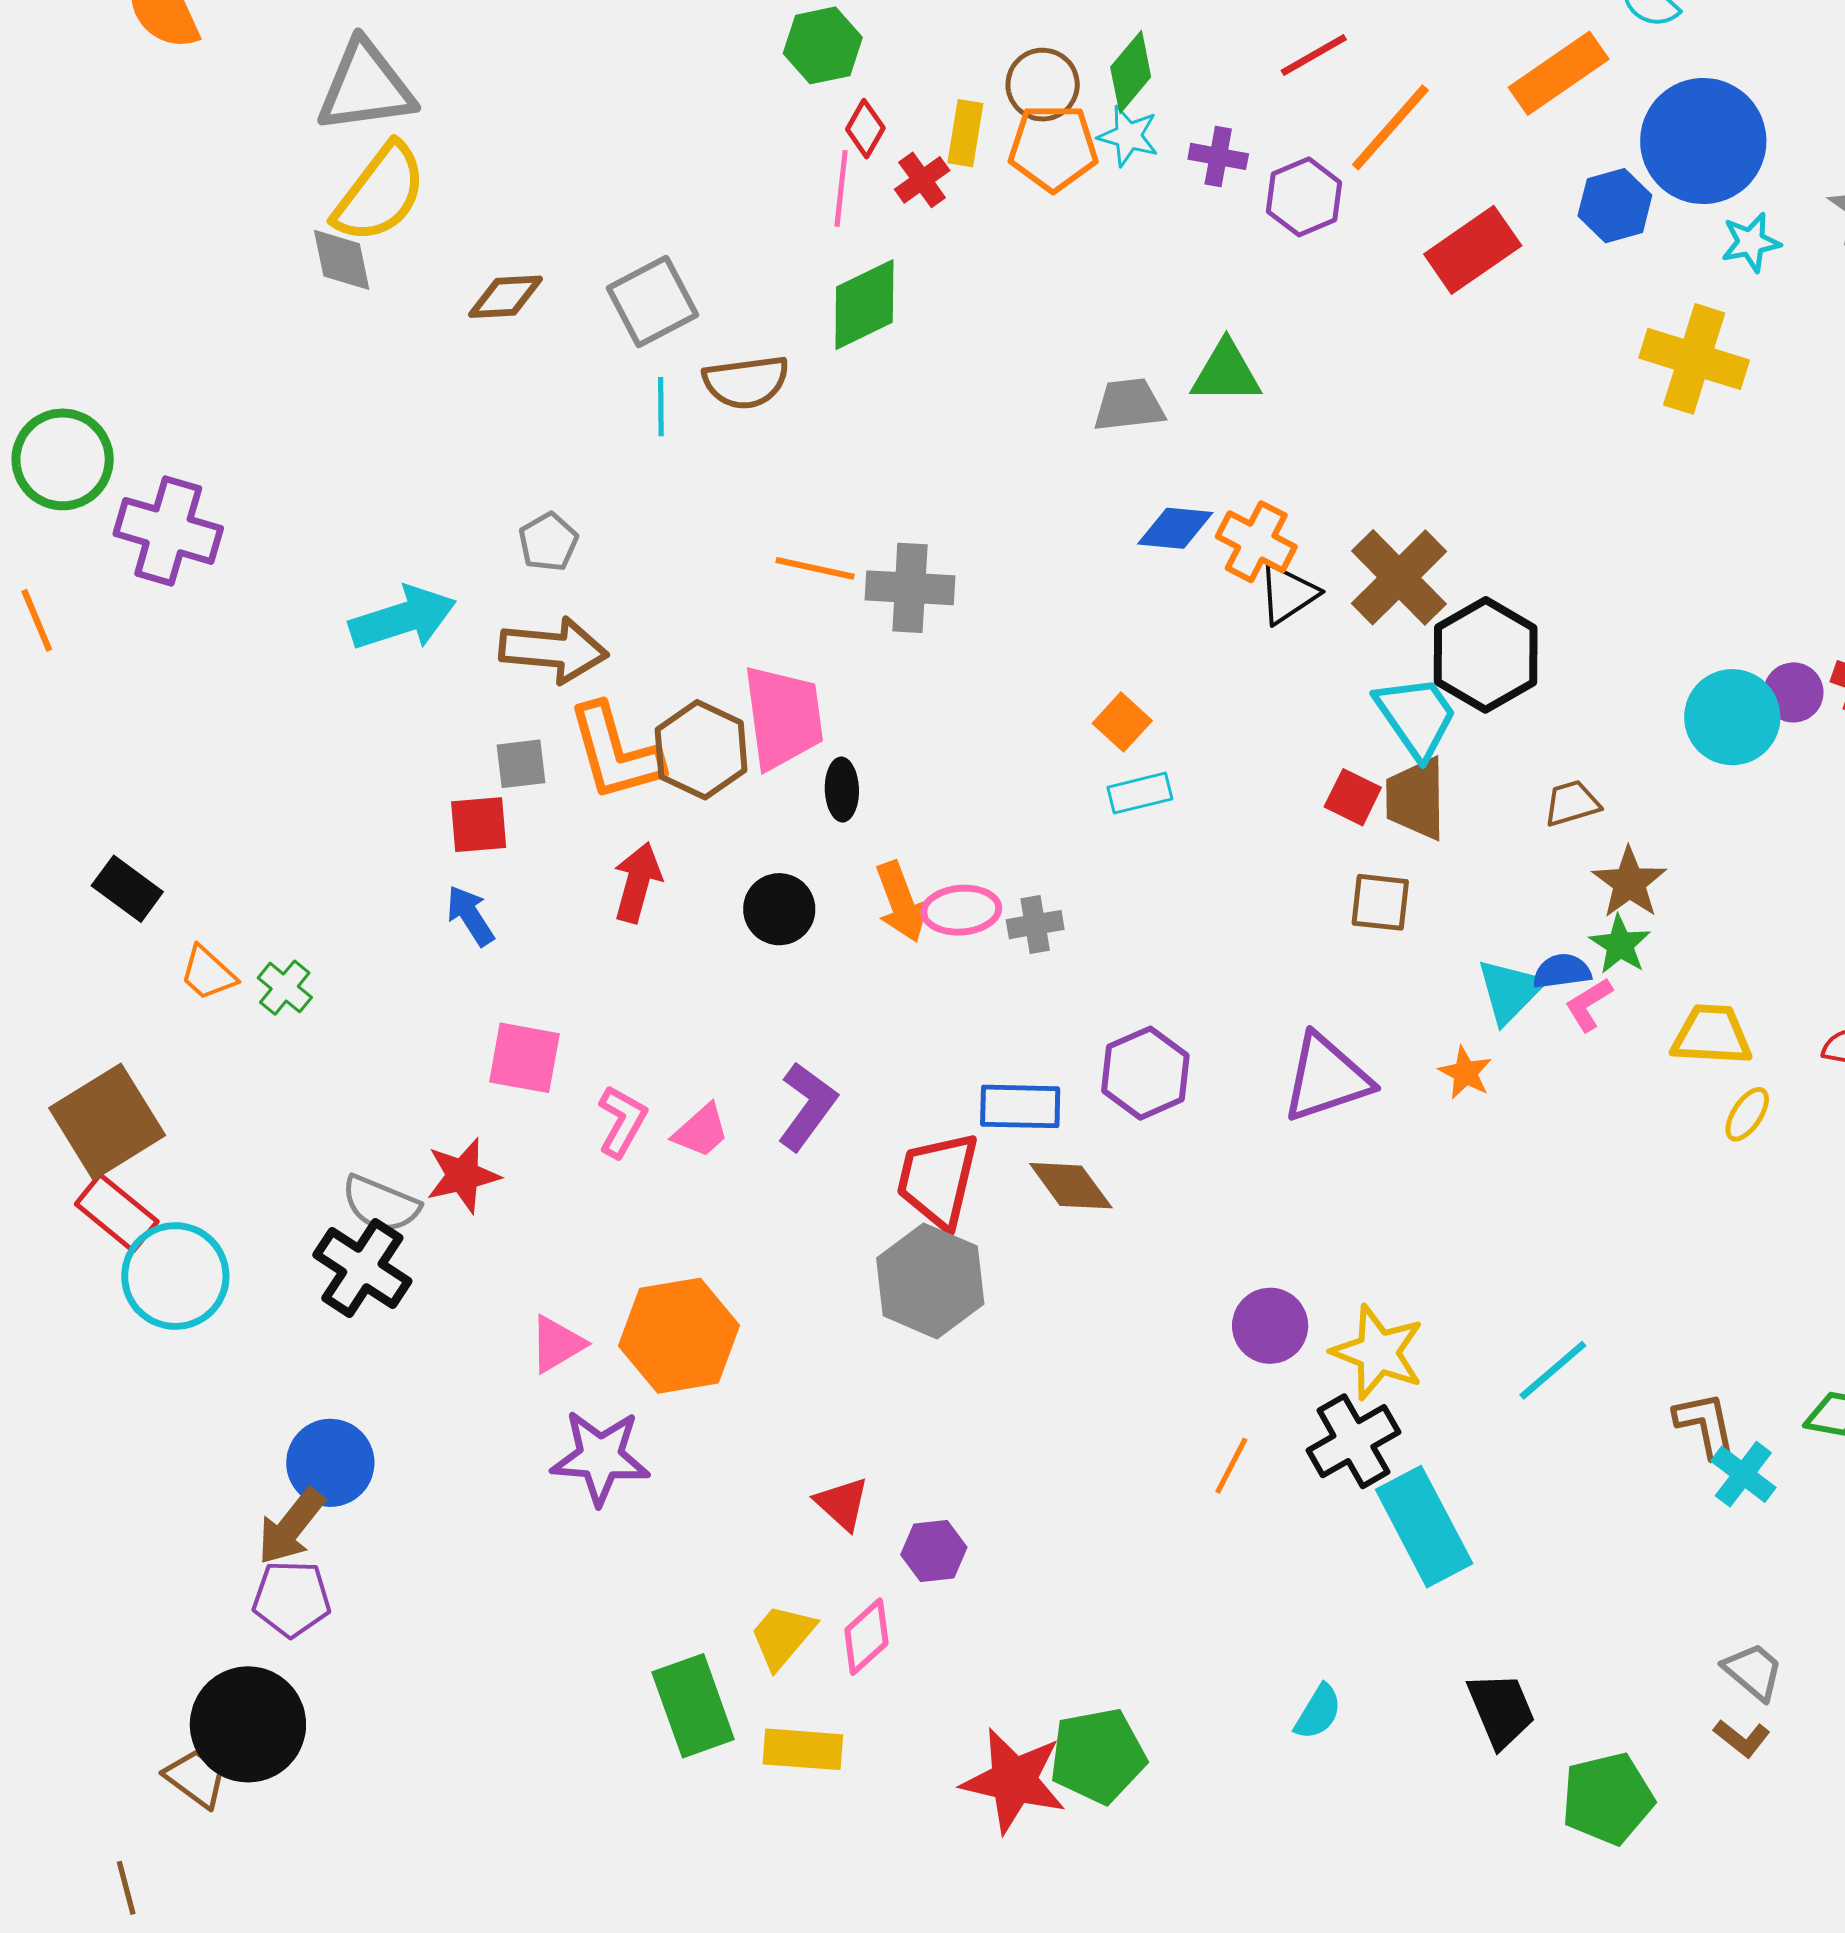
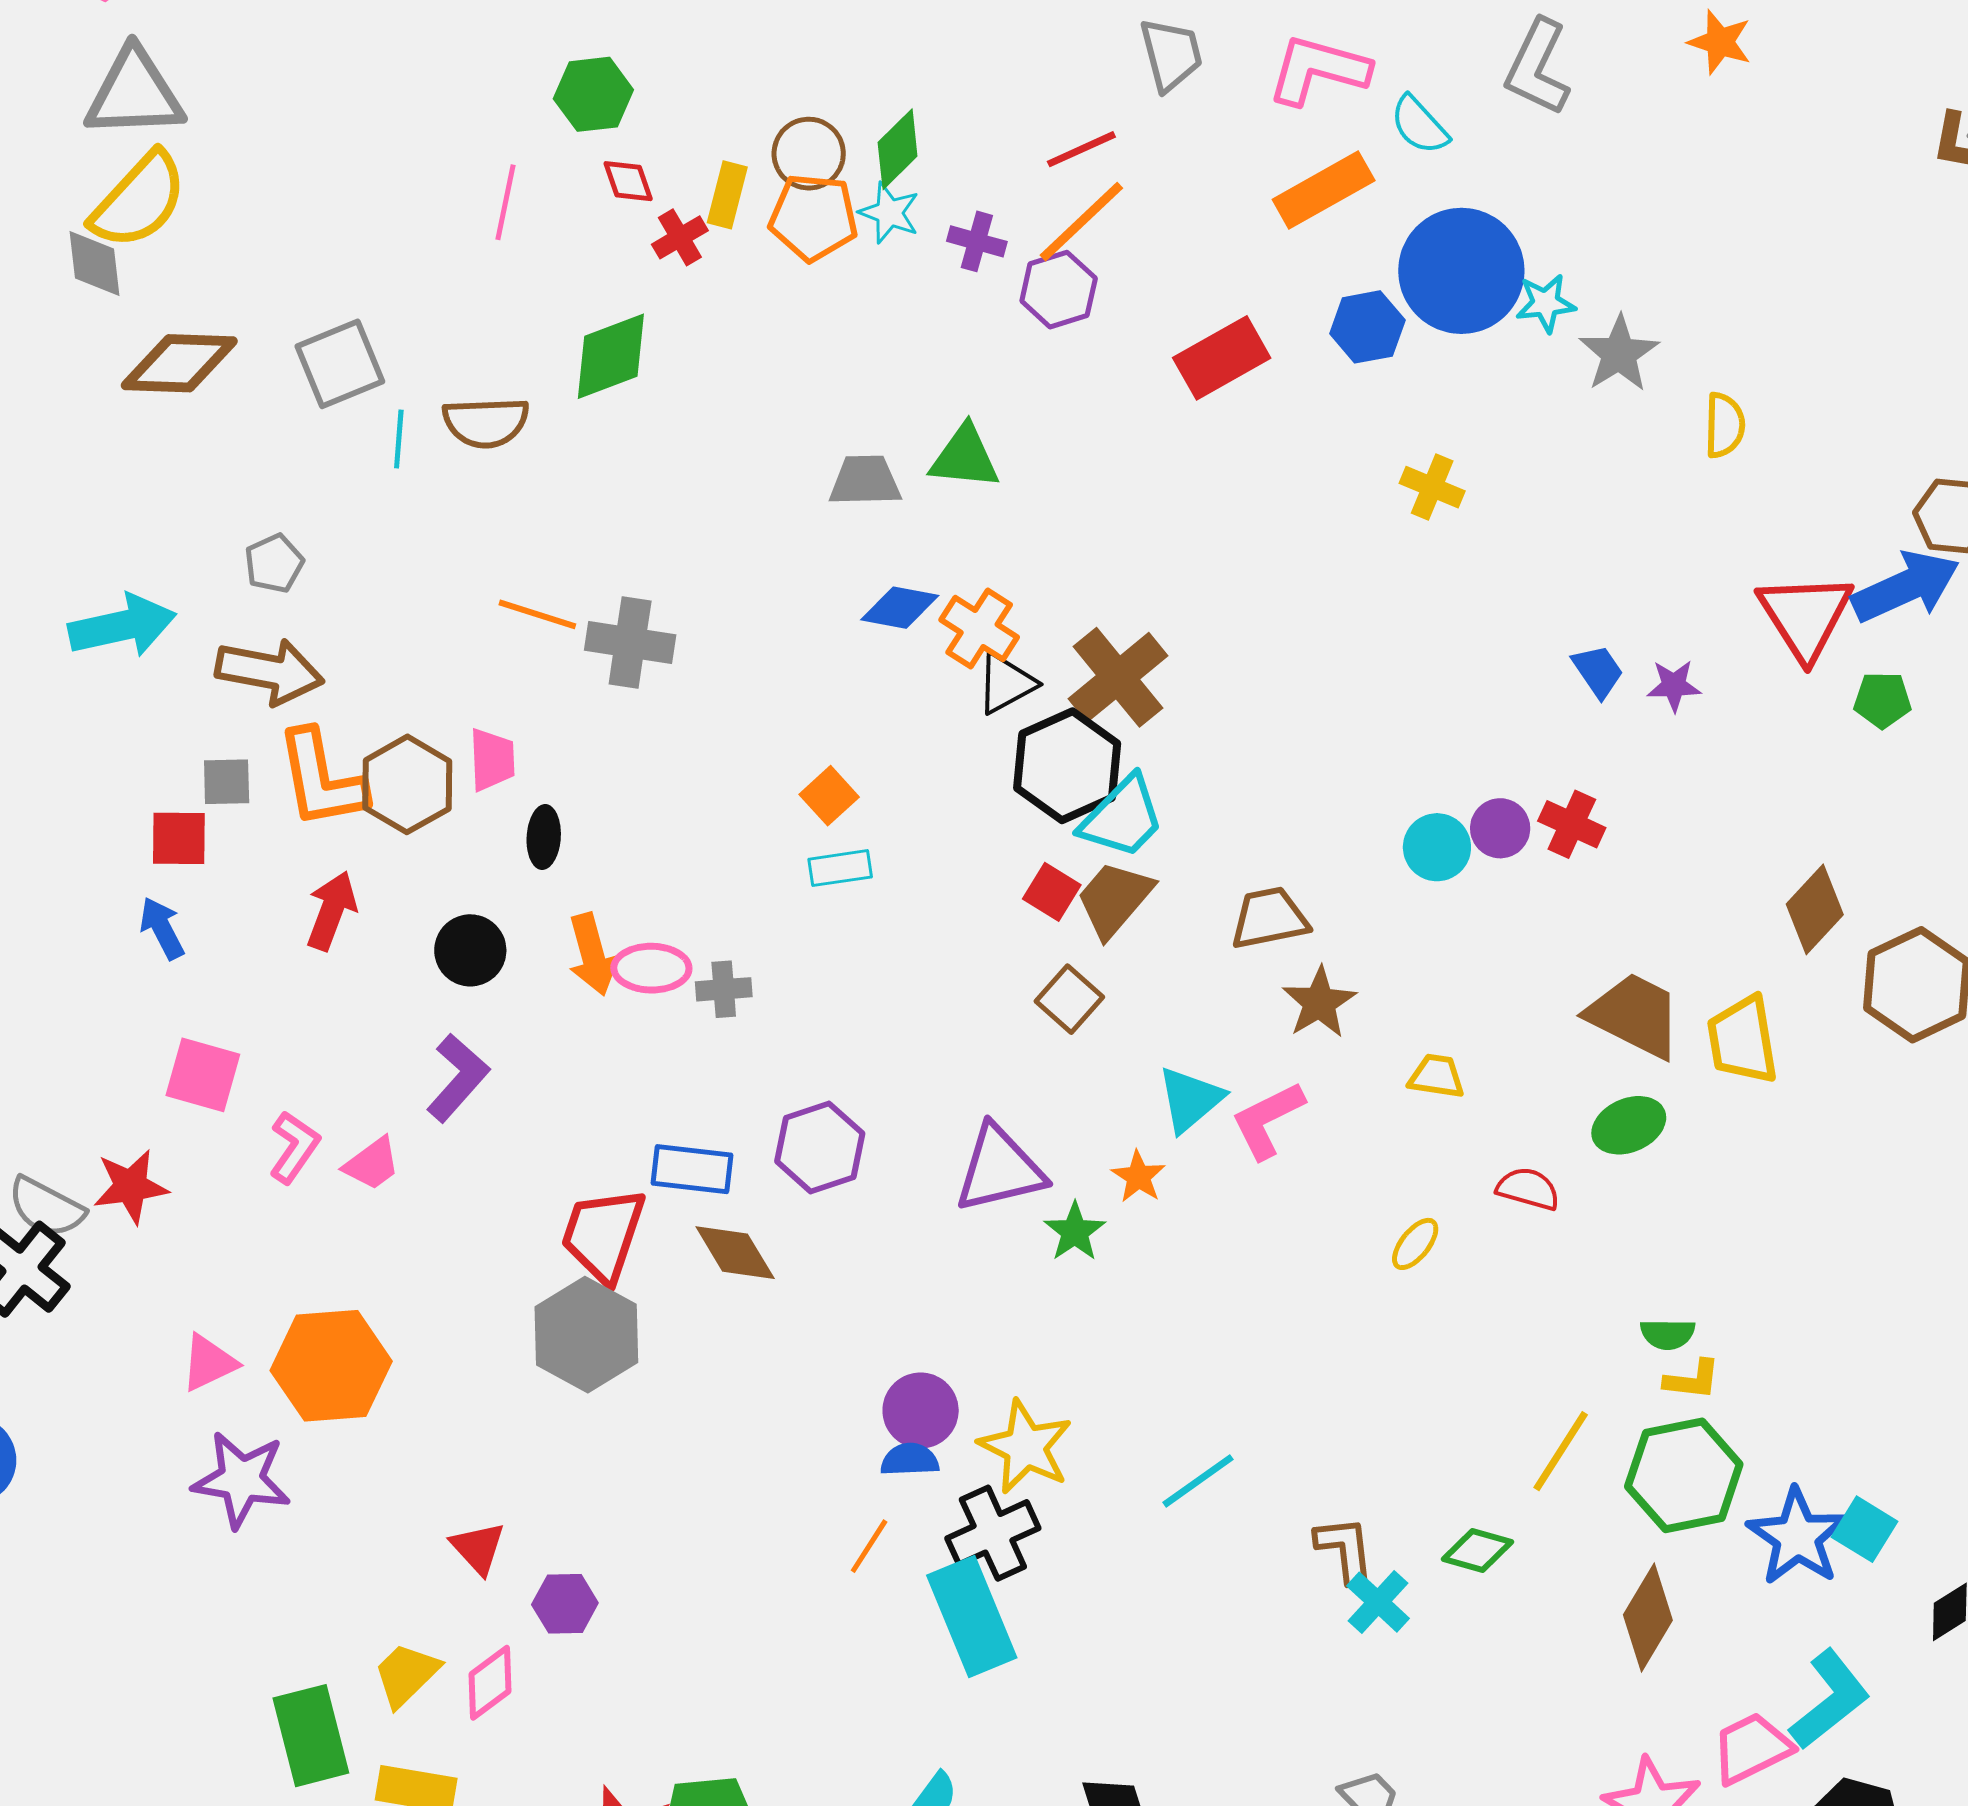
orange line: (1390, 127) -> (1081, 222), moved
red diamond: (865, 129) -> (628, 181), turned -54
pink line: (841, 188) -> (505, 202), moved
cyan star: (1751, 242) -> (1546, 303), moved
brown diamond: (505, 297) -> (179, 363), moved, size x1.5
gray square: (652, 302) -> (340, 364), moved
yellow cross: (1694, 359) -> (1432, 487), size x0.6
black hexagon: (1486, 655) -> (1067, 766), moved
pink trapezoid: (783, 717) -> (492, 760), size x0.6
cyan trapezoid: (1416, 717) -> (1122, 817), turned 74
cyan circle: (1732, 717) -> (1437, 847), size x0.7
brown trapezoid: (1416, 799) -> (1114, 899), turned 36
brown trapezoid: (1572, 803) -> (1269, 918), size x1.4
brown square: (1380, 902) -> (1069, 999), turned 30
green star: (1620, 945) -> (1075, 1232), moved
blue semicircle: (1562, 971) -> (910, 1460), moved
pink L-shape: (1589, 1004) -> (1268, 1120), size x1.5
yellow trapezoid: (1712, 1035) -> (1437, 1076), moved, size x0.7
purple L-shape: (807, 1106) -> (458, 1078), moved
cyan rectangle: (1424, 1527) -> (972, 1616), moved

